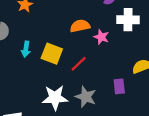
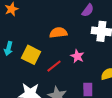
pink star: (101, 37) -> (77, 56), moved

